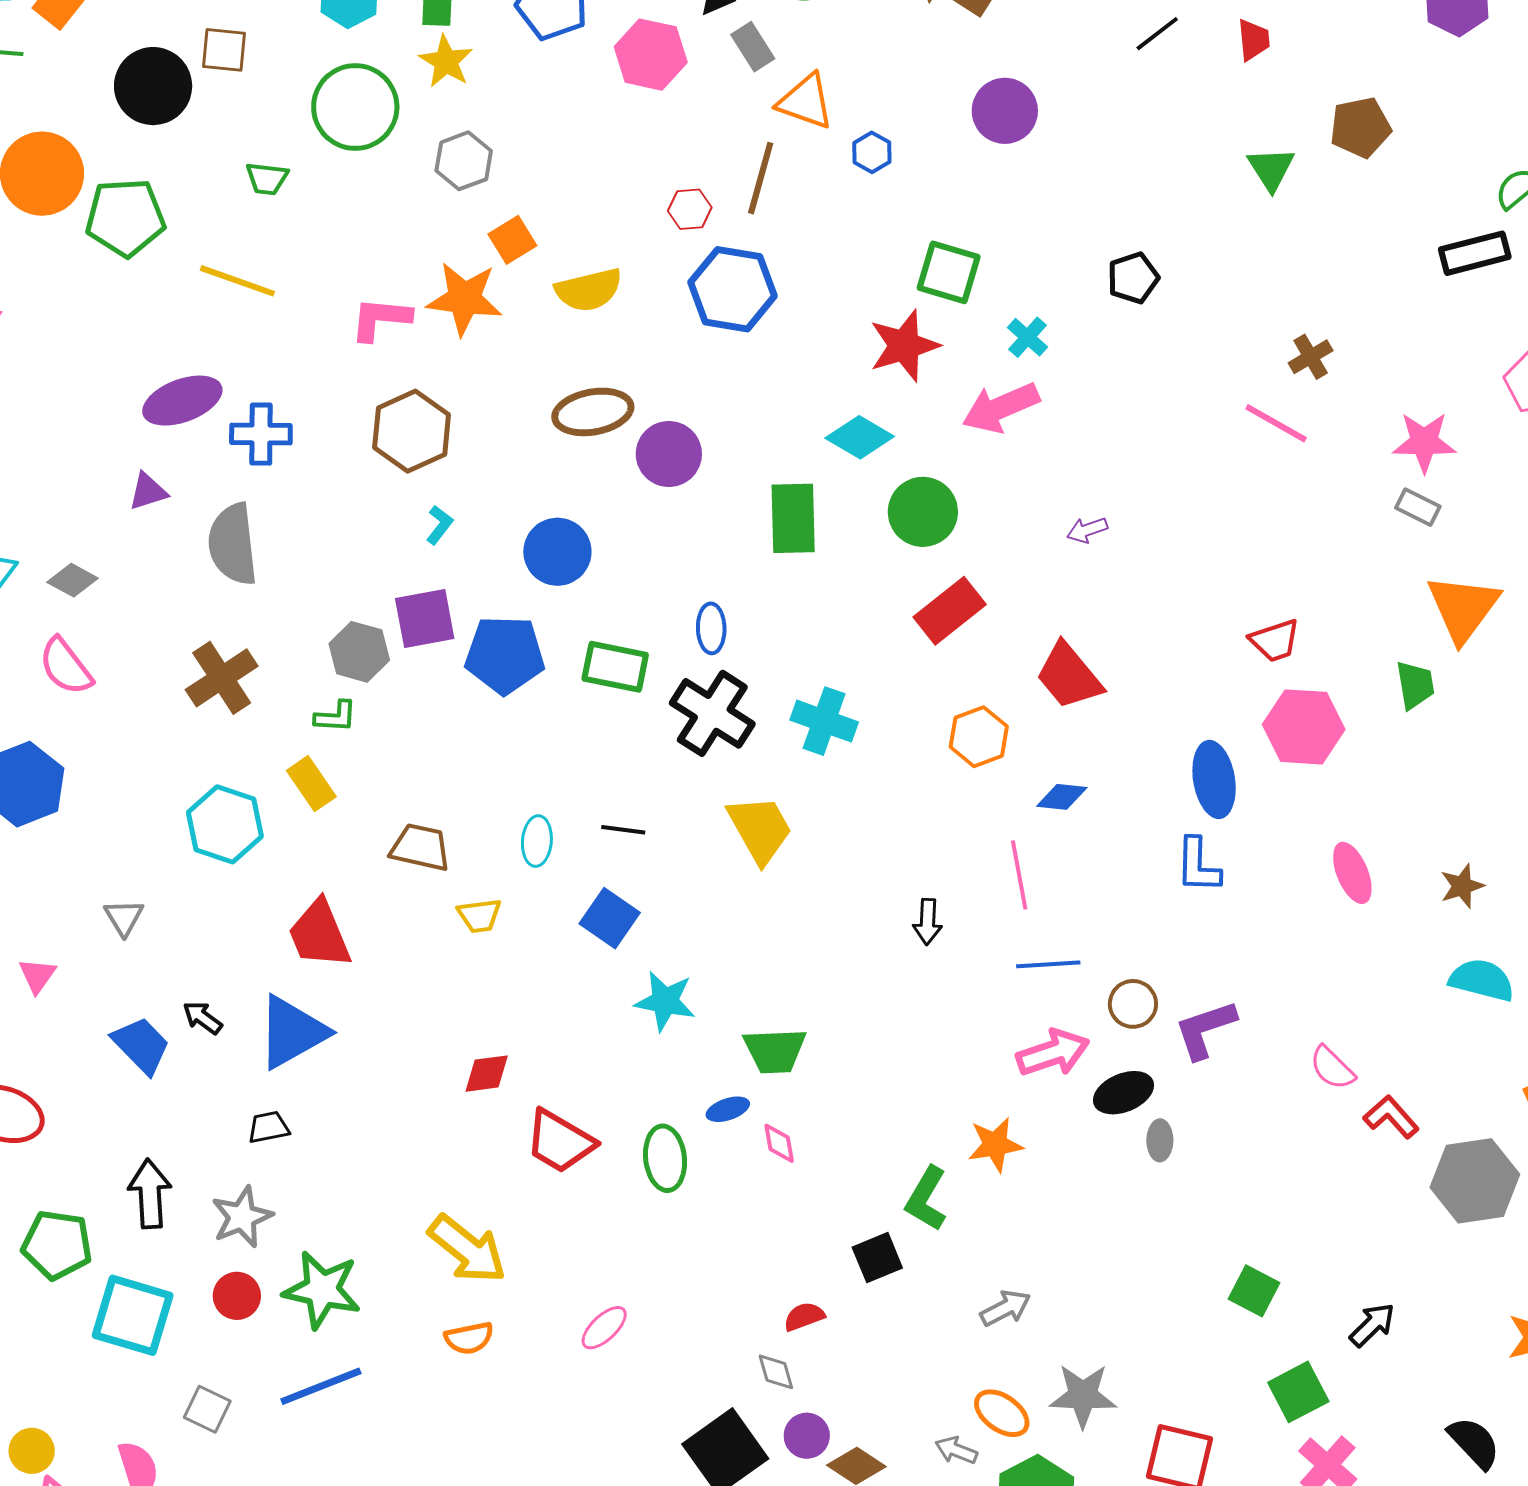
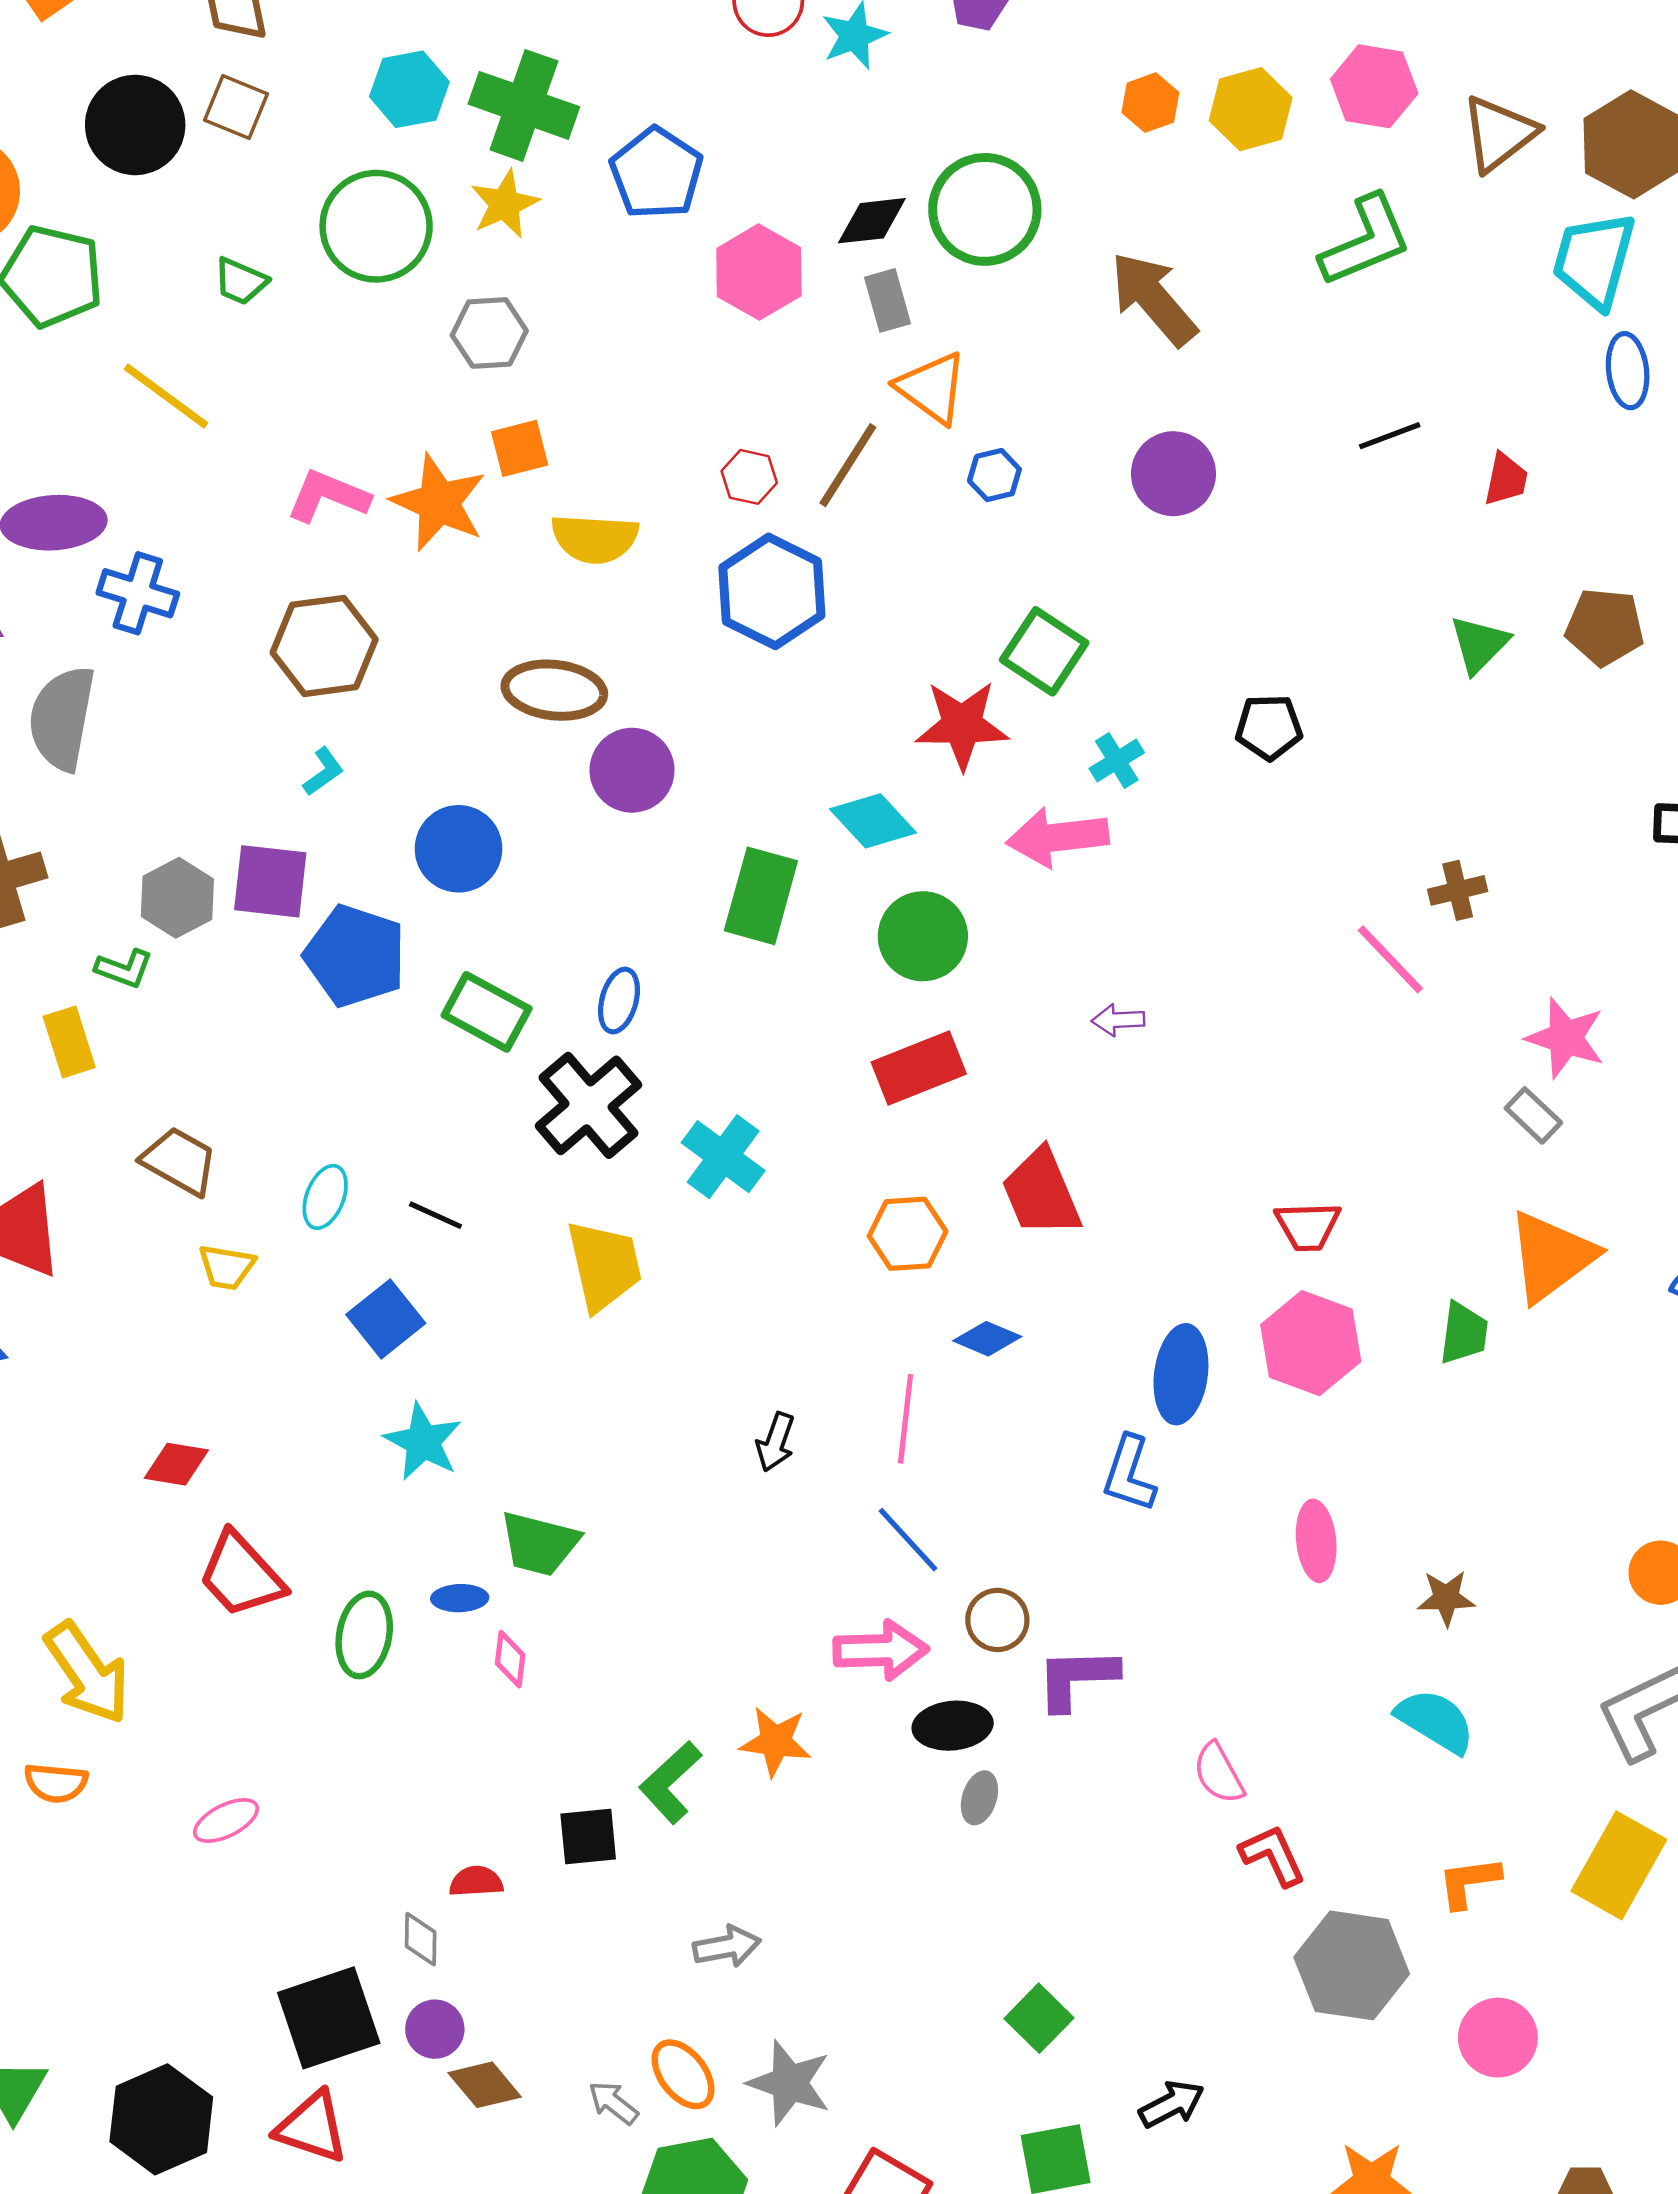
blue line: (1048, 964) -> (908, 1540), turned 34

